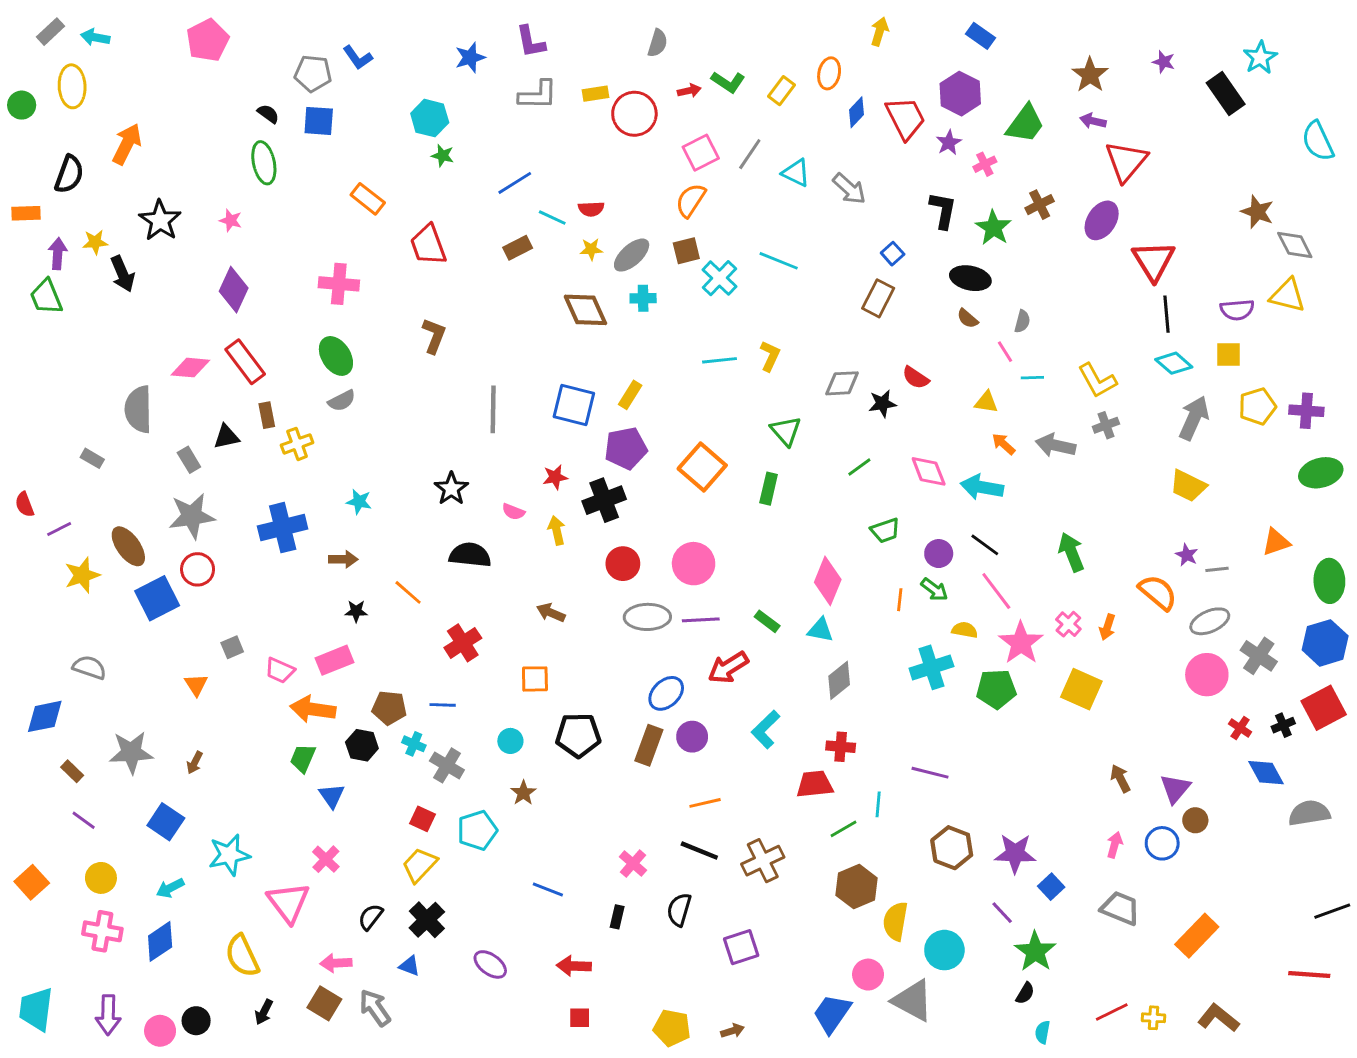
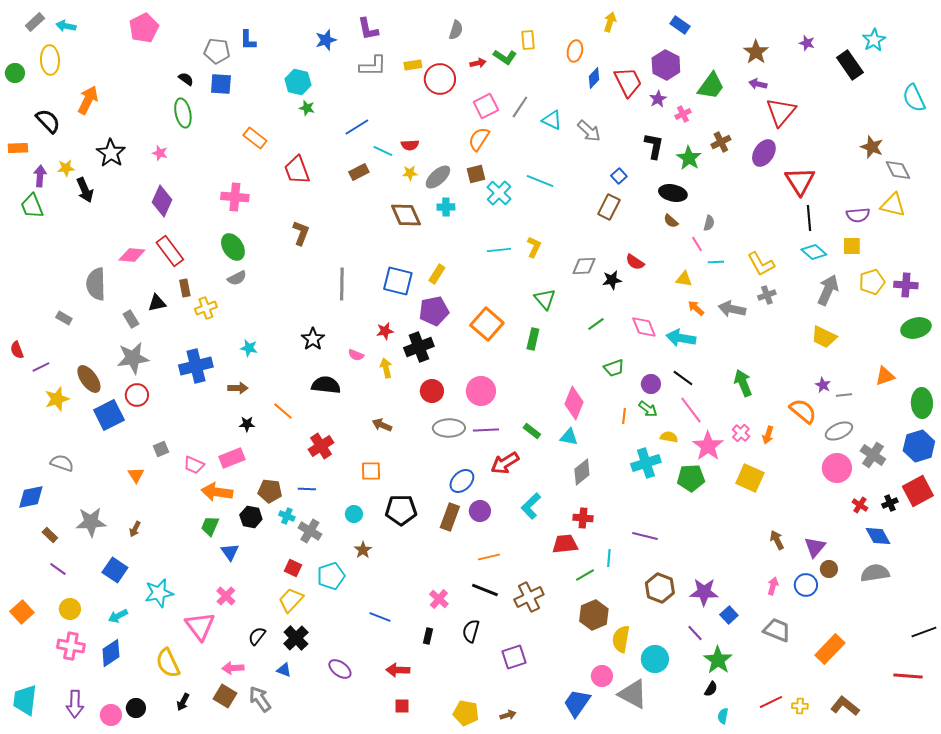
blue L-shape: (358, 57) -> (248, 40), turned 35
yellow rectangle: (782, 91) -> (528, 40), moved, turned -42
black semicircle: (69, 174) -> (48, 121), turned -64
gray semicircle: (1309, 813) -> (875, 573), moved

